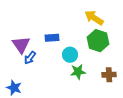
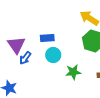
cyan circle: (70, 55) -> (53, 55), moved

